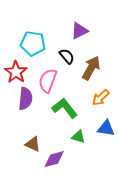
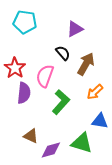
cyan pentagon: (33, 43) -> (25, 22), moved
green L-shape: (65, 108) -> (61, 102), turned 80
green triangle: (78, 137) -> (82, 143), moved, size x1.6

